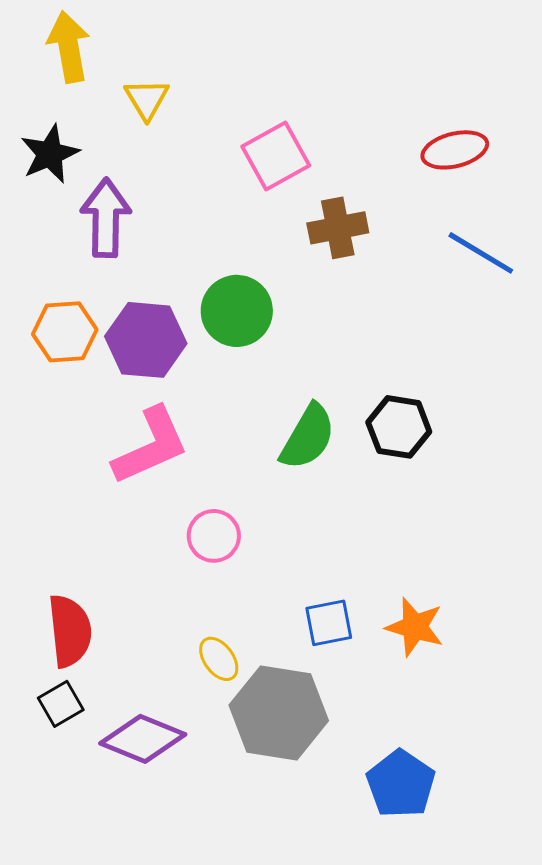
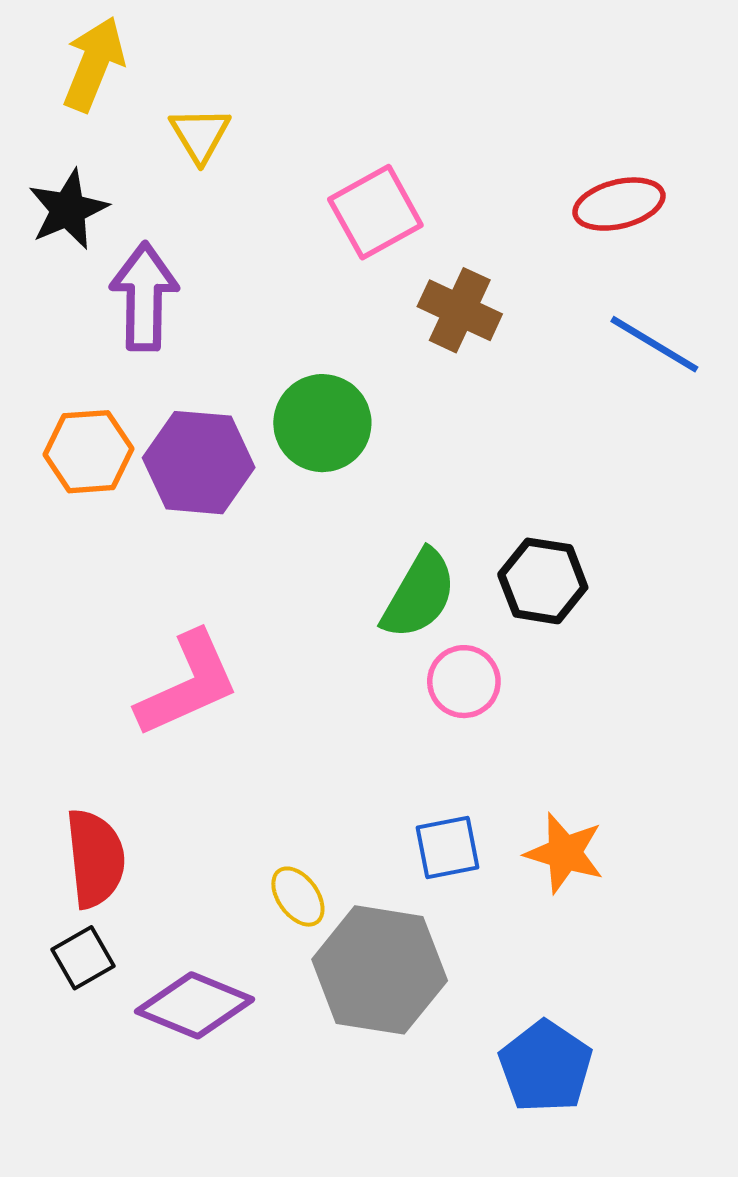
yellow arrow: (69, 47) -> (94, 64), turned 32
brown cross: (338, 228) -> (460, 310), turned 36
pink L-shape: (151, 446) -> (188, 684), moved
pink circle: (214, 536) -> (464, 682), moved

